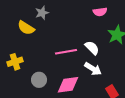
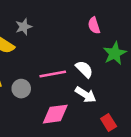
pink semicircle: (100, 12) -> (94, 25), turned 80
gray circle: (39, 80) -> (21, 89), moved

